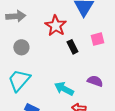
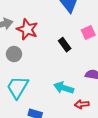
red star: (56, 26) -> (27, 29), moved

